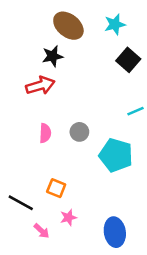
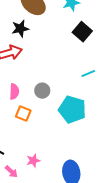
orange square: (56, 188) -> (23, 114), moved

